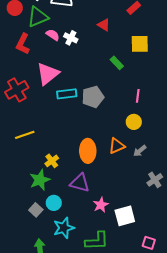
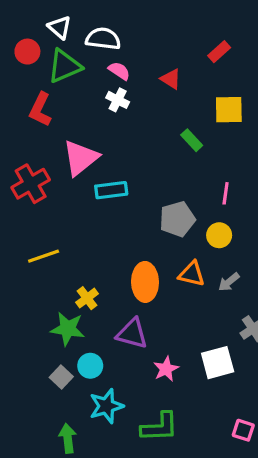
pink semicircle: (53, 35) -> (119, 71), moved
gray pentagon: (93, 97) -> (177, 219), moved
orange triangle: (117, 146) -> (192, 274), turned 36
green star: (40, 180) -> (68, 329), turned 30
white square: (125, 216) -> (218, 363), moved

